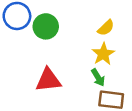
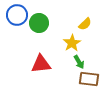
yellow star: (103, 54) -> (72, 43), moved

